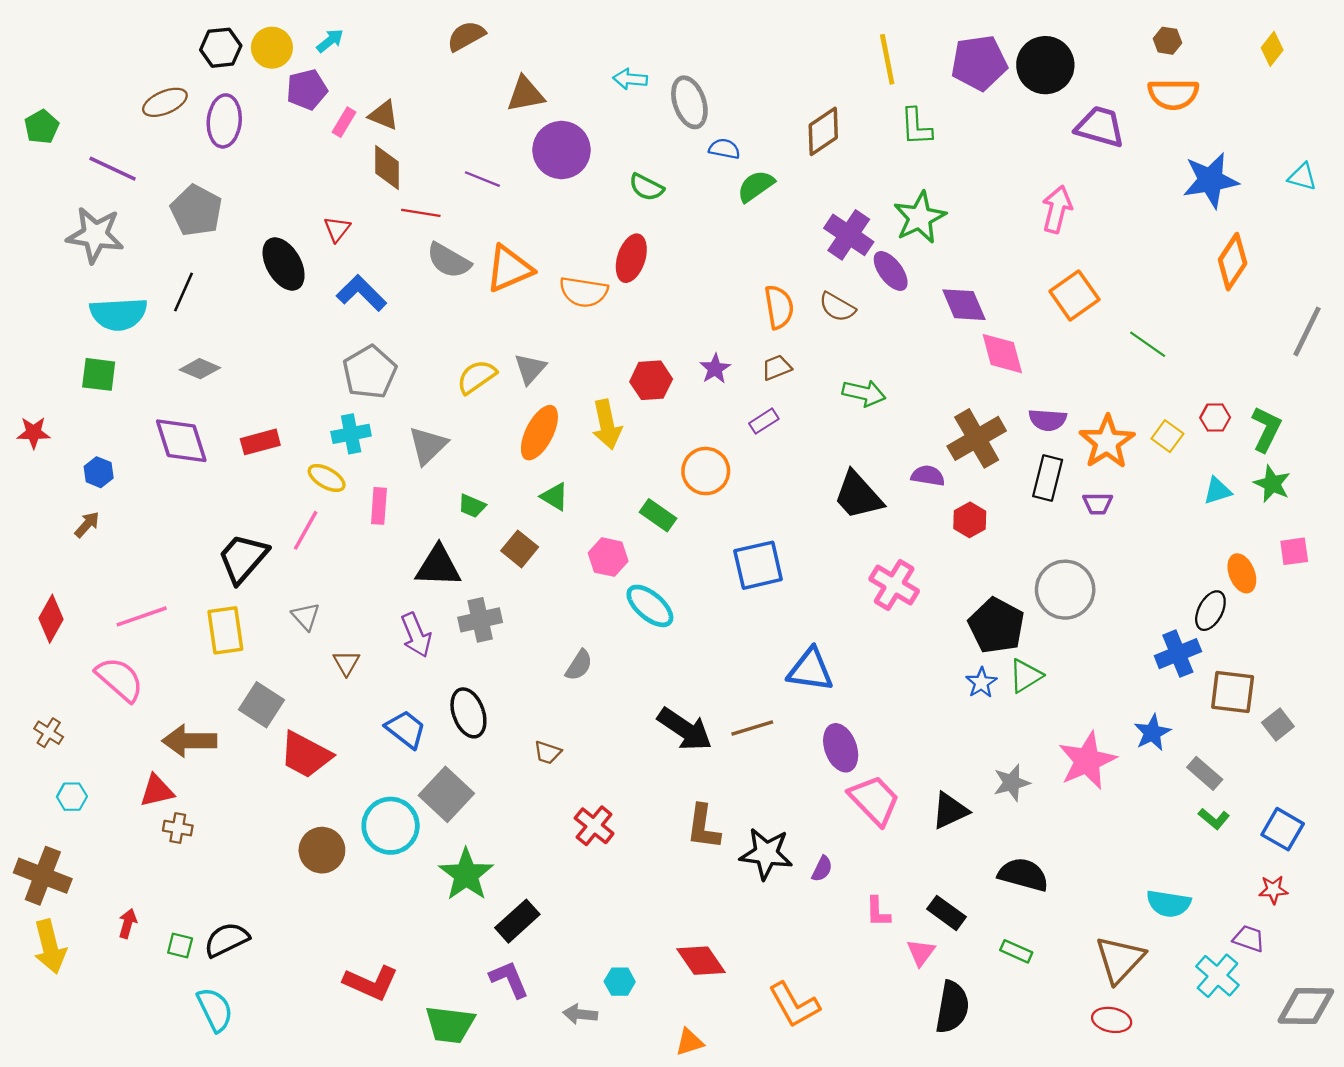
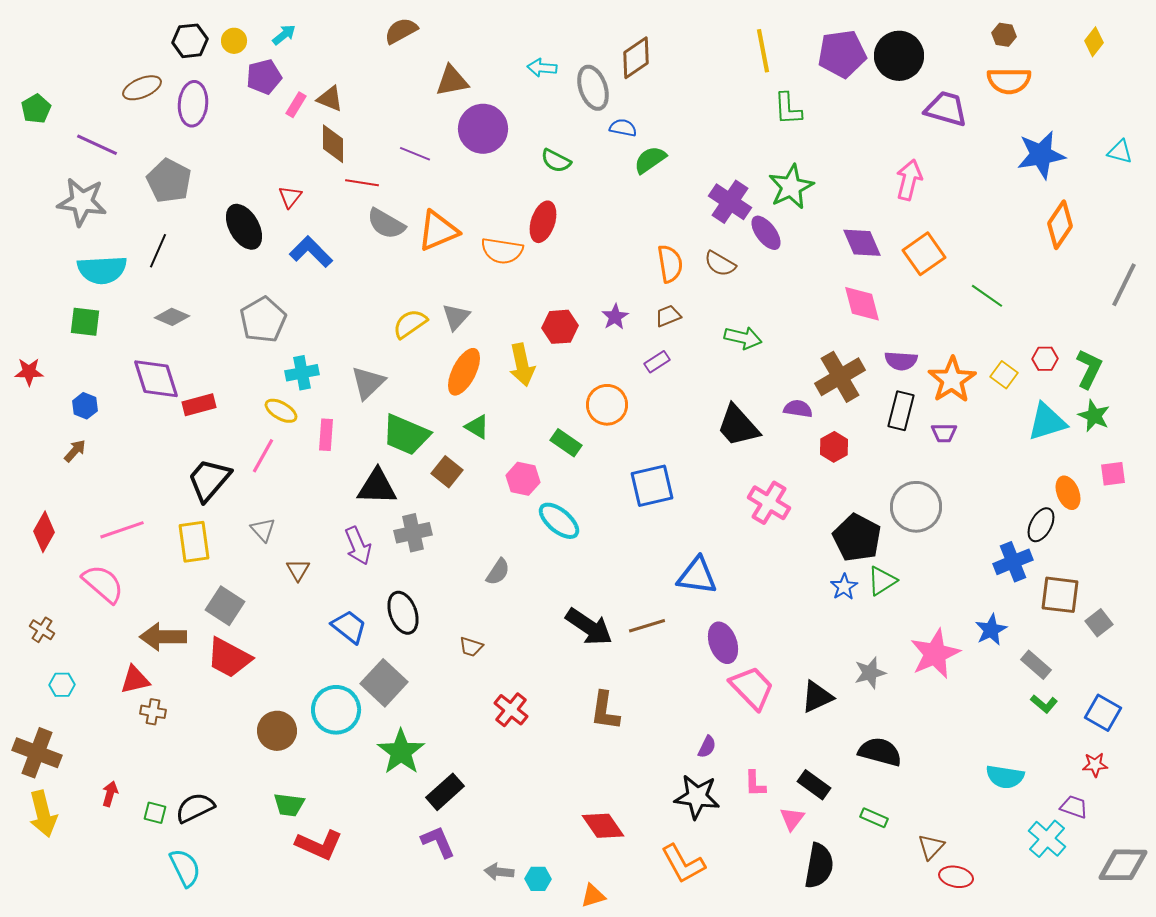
yellow circle: (272, 48) -> (234, 41), size x0.7
brown diamond: (823, 131) -> (636, 58), moved
purple diamond: (964, 305) -> (862, 243), moved
gray pentagon: (370, 372) -> (263, 320), moved
red rectangle: (260, 442) -> (199, 405), moved
cyan triangle: (1217, 491) -> (1047, 422), size x1.6
green trapezoid: (472, 506) -> (406, 435), size x2.0
red trapezoid: (306, 755) -> (229, 658), moved
black star: (766, 854) -> (697, 797), moved
brown triangle: (1120, 959) -> (931, 847), moved, size x0.6
cyan hexagon: (620, 982) -> (538, 879), moved
green trapezoid: (450, 1025) -> (289, 805), moved, size x0.7

